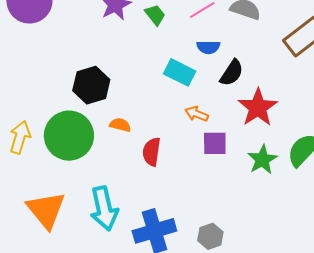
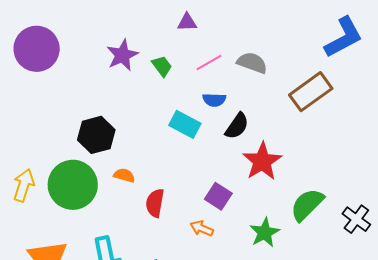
orange arrow: (197, 114) -> (202, 228), moved
purple square: (215, 143) -> (218, 196), turned 32
green star: (262, 160) -> (265, 233), moved

